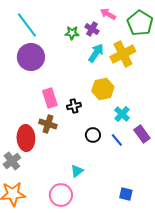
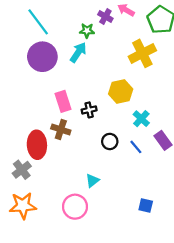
purple cross: (92, 29) -> (105, 16), moved
cyan arrow: (96, 53) -> (78, 52), moved

